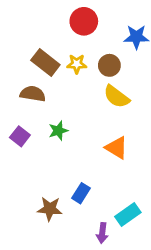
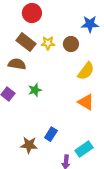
red circle: (84, 21) -> (32, 13), moved
yellow semicircle: (116, 97) -> (86, 71), moved, turned -90
orange triangle: (116, 148) -> (86, 102), moved

